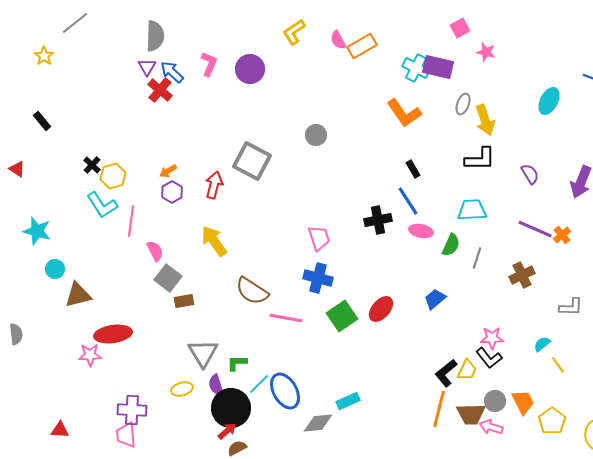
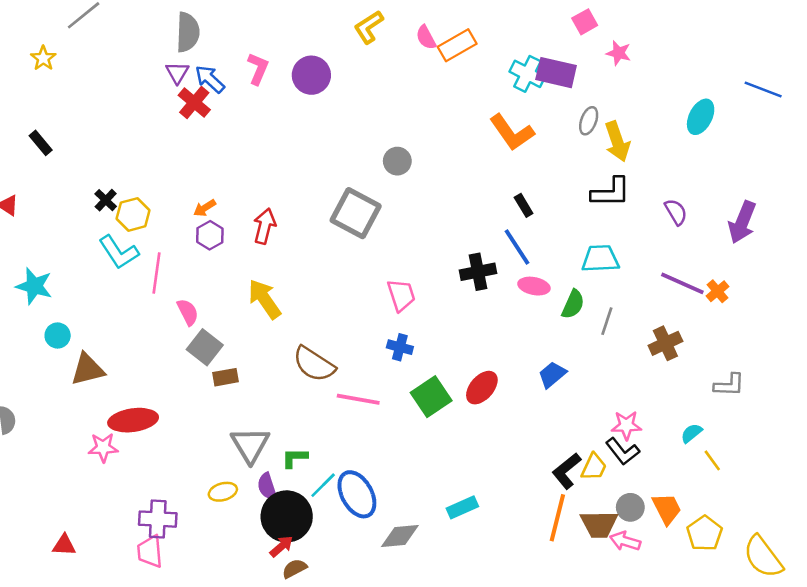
gray square: (252, 161) -> (356, 213), moved
blue cross: (318, 278) -> (400, 347), size x0.7
cyan rectangle: (348, 401) -> (462, 507), moved

